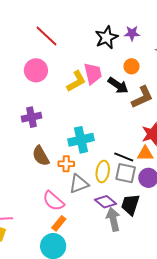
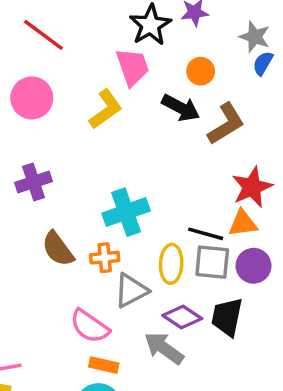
pink trapezoid: (93, 74) -> (132, 67), moved
gray arrow: (113, 219) -> (164, 348), moved, turned -35
orange rectangle: (59, 223) -> (104, 365), turned 70

